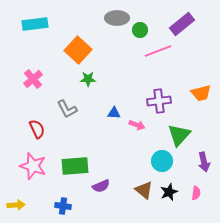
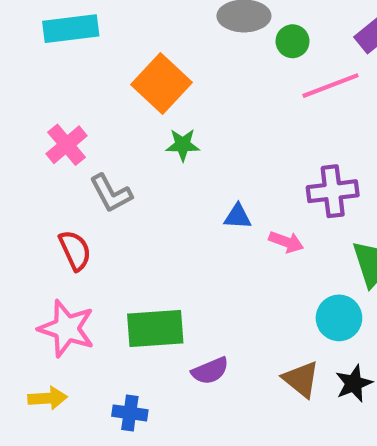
gray L-shape: (67, 109) -> (111, 193), moved
yellow arrow: (16, 205) -> (48, 398), moved

